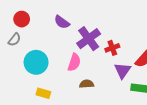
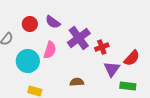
red circle: (22, 19) -> (30, 24), moved
pink semicircle: (74, 62) -> (50, 50), moved

